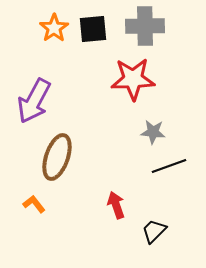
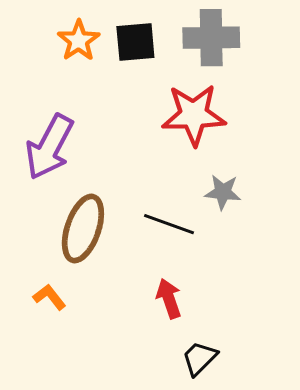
black line: (169, 166) -> (169, 224), moved, turned 40
black trapezoid: (154, 231) -> (200, 358), moved

